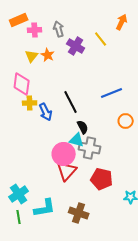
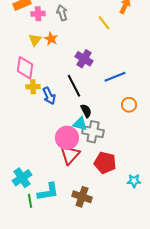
purple cross: (76, 46) -> (84, 59), moved
green line: (19, 217) -> (30, 201), moved

